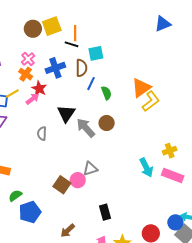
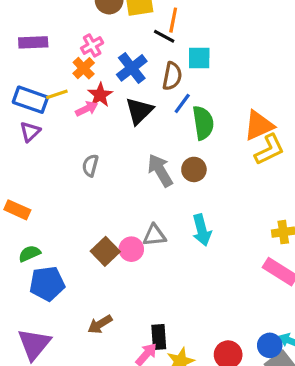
blue cross: (55, 68) -> (132, 68), turned -30
green semicircle: (106, 93) -> (203, 123), size x1.5
black triangle: (66, 114) -> (139, 111), moved
cyan arrow: (146, 168) -> (202, 230), moved
black rectangle: (105, 212) -> (159, 337), moved

